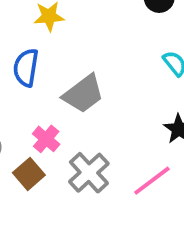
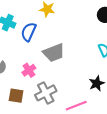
brown square: (29, 174) -> (16, 96), moved, turned 35

